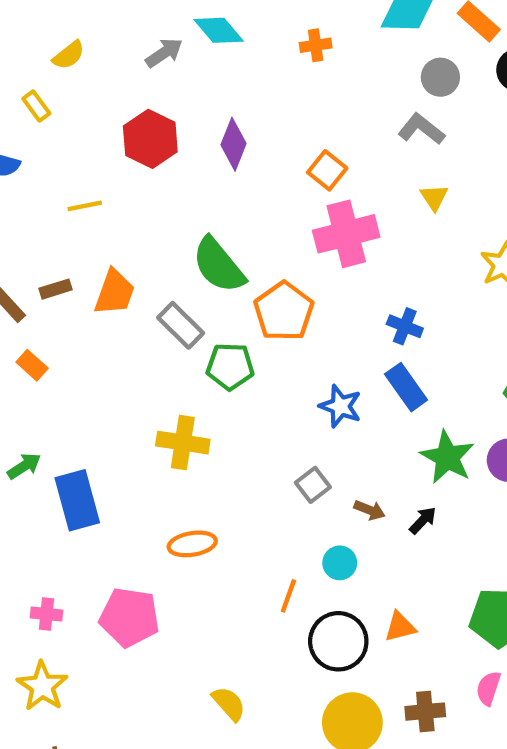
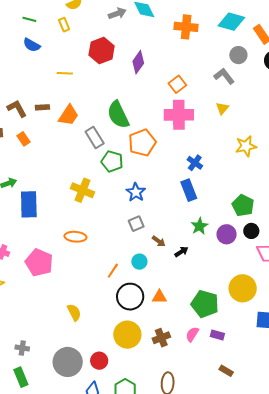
orange cross: (316, 45) -> (186, 27), size x1.6
yellow rectangle: (36, 106) -> (64, 25), moved
blue star: (340, 406) -> (136, 192), moved
green star: (447, 457) -> (199, 226), size x0.7
brown cross: (425, 712) -> (161, 338), turned -30

